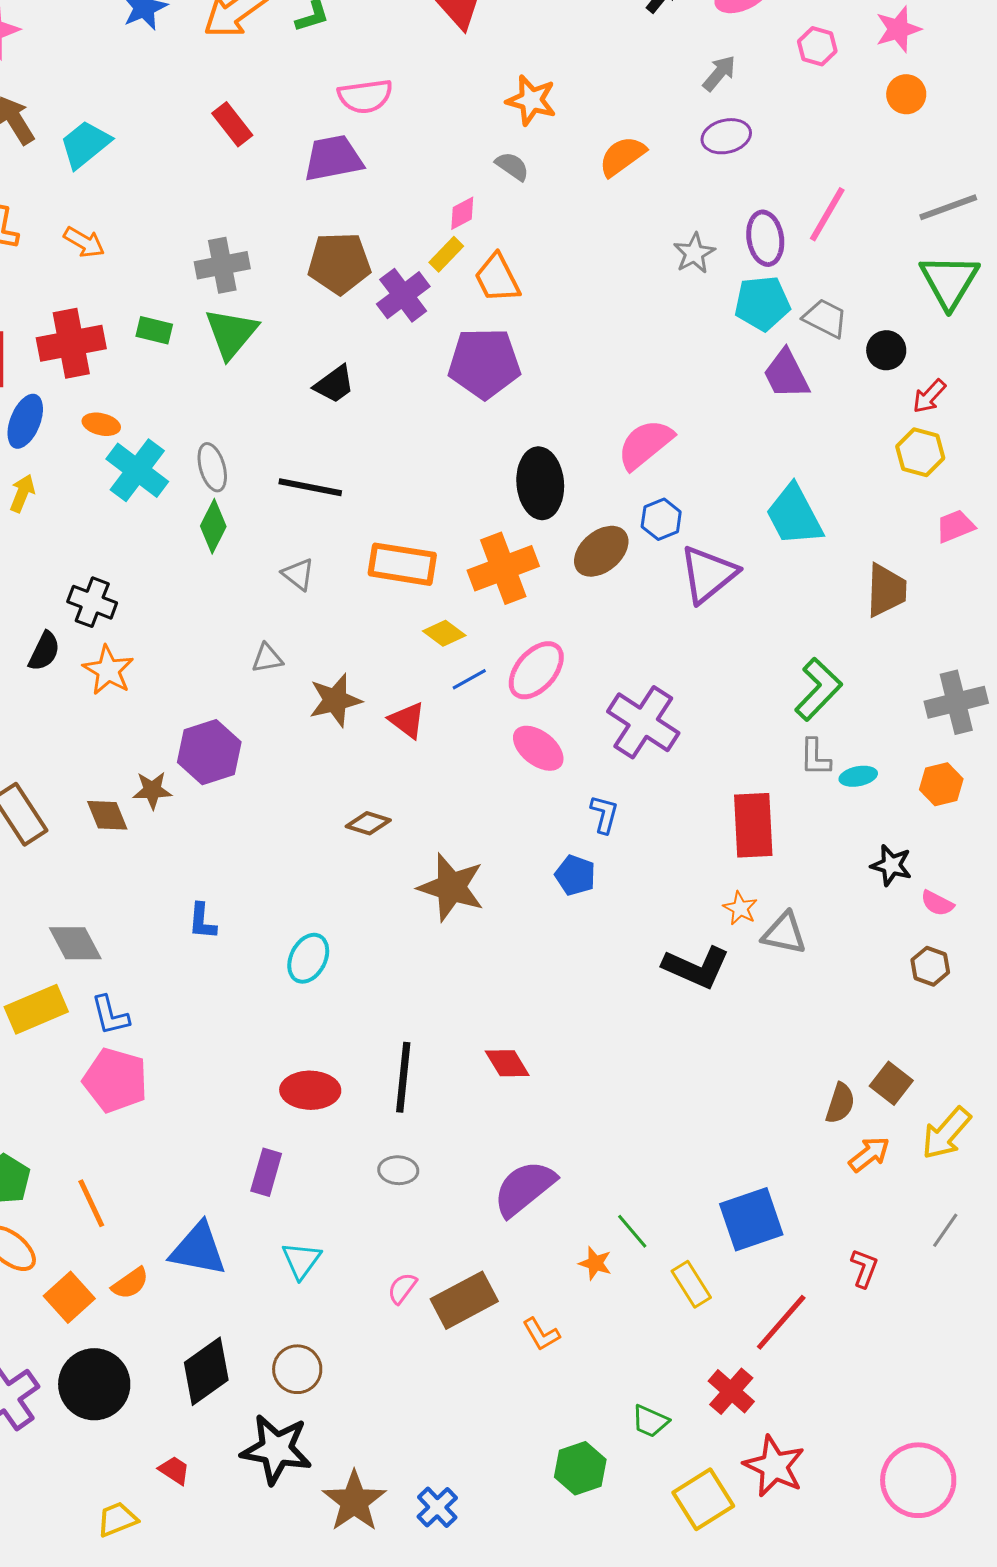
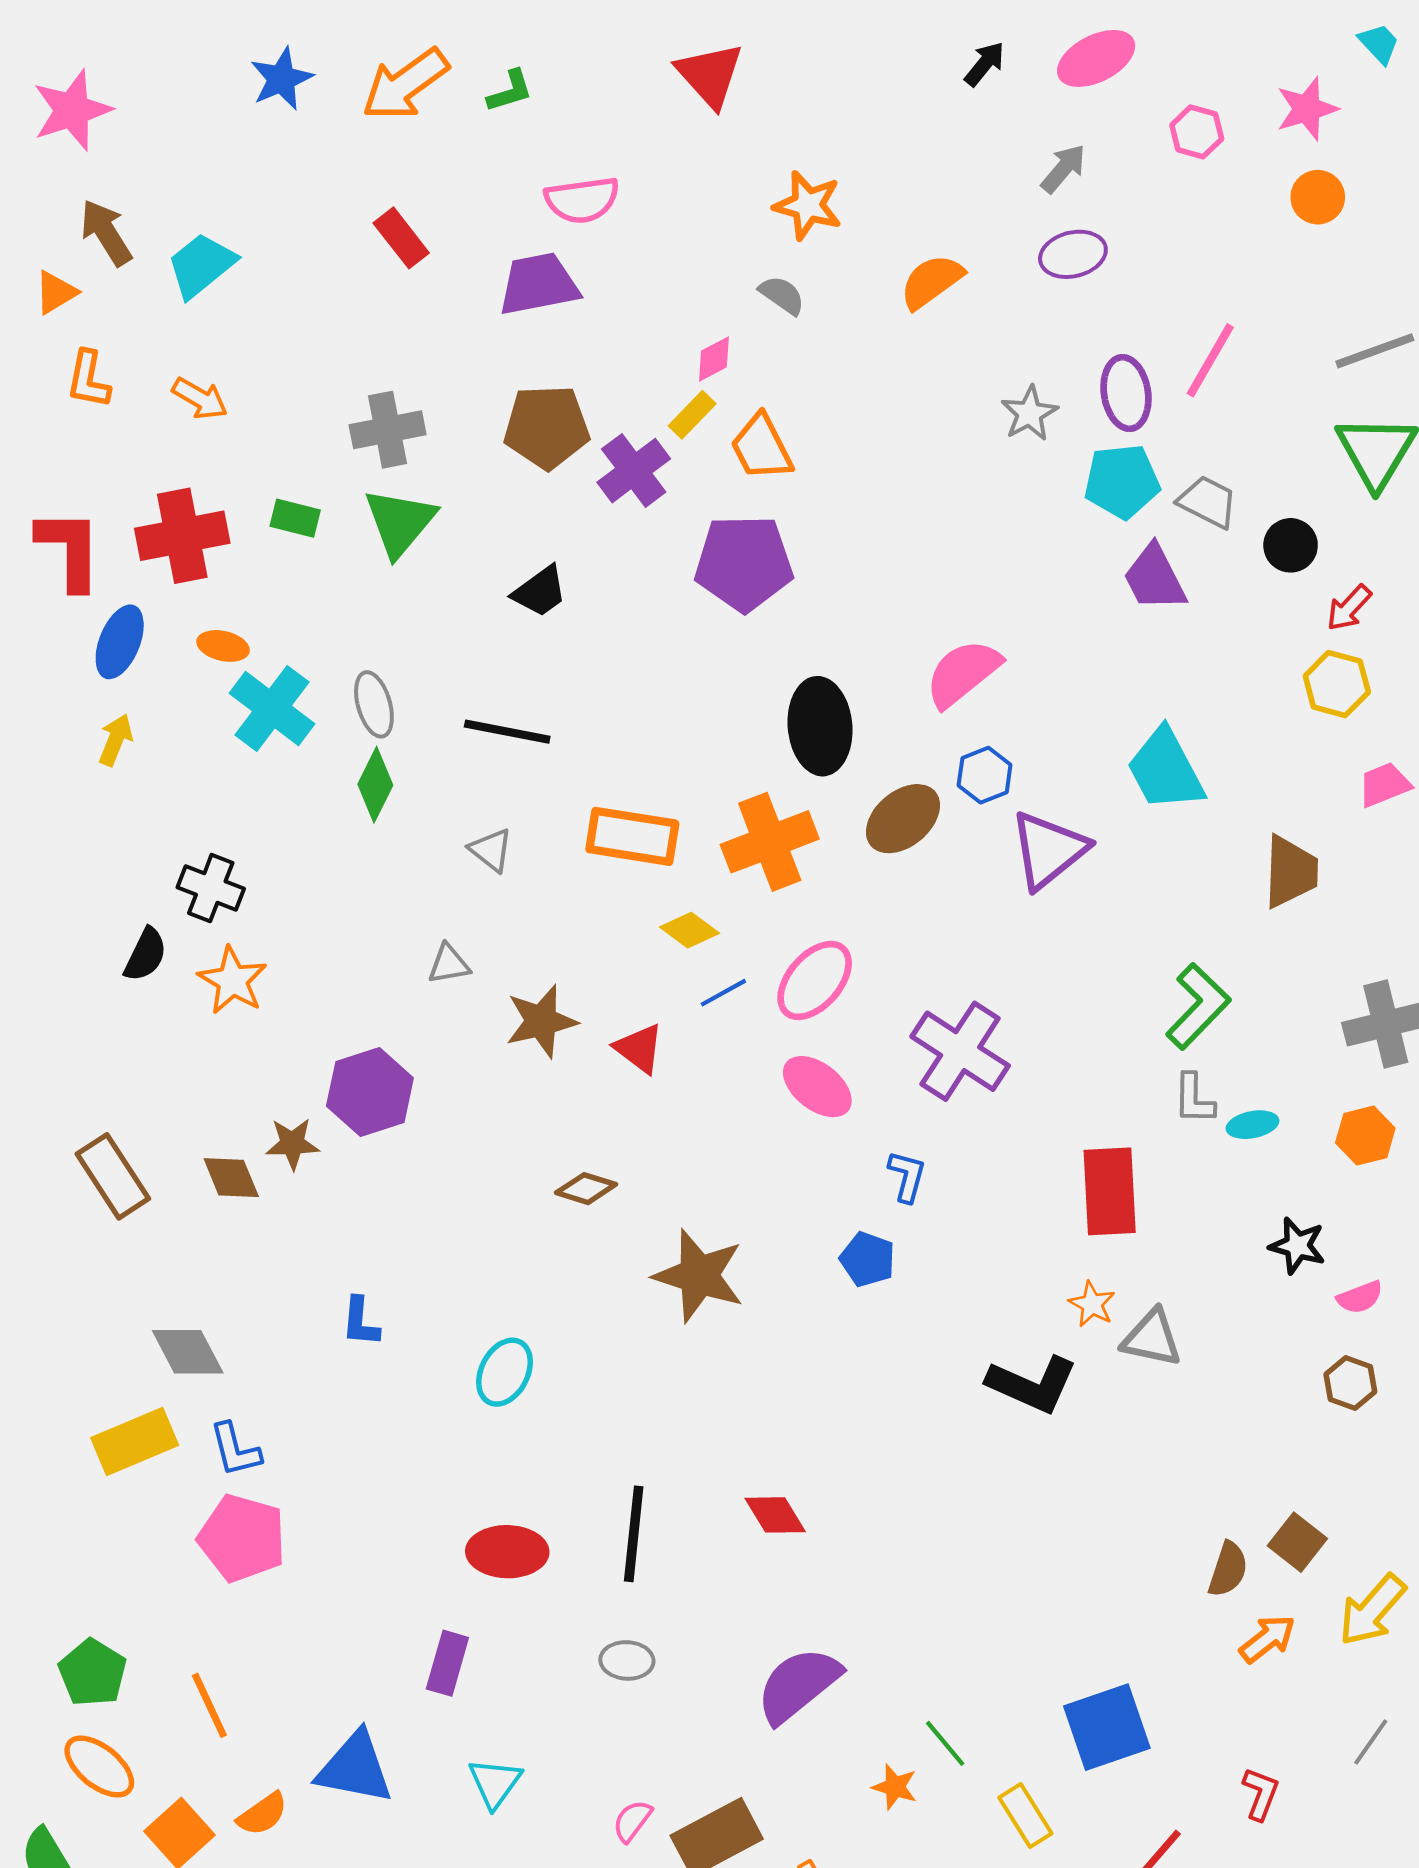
pink semicircle: (937, 903) -> (1360, 1297), turned -48

